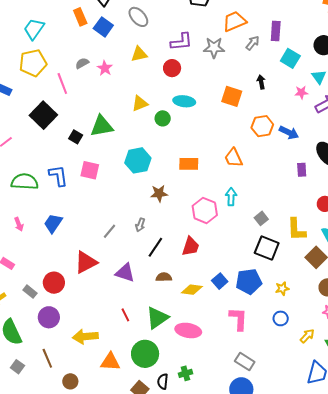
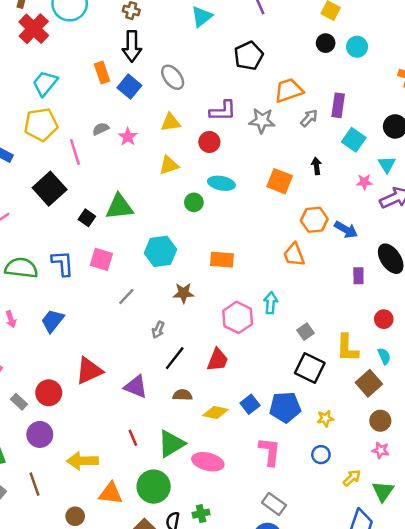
yellow triangle: (140, 103) -> (169, 165), moved
orange trapezoid: (233, 158) -> (294, 255), moved
gray line: (110, 231) -> (126, 297), moved
brown circle: (70, 381) -> (75, 516), moved

